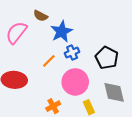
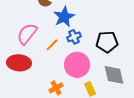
pink semicircle: (16, 33) -> (27, 34), moved
black pentagon: (107, 58) -> (107, 42), turned -30

